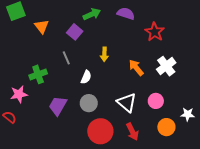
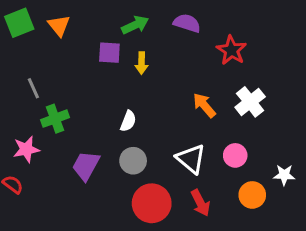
orange triangle: (42, 27) -> (59, 26), moved
purple square: (75, 32) -> (109, 53), turned -35
yellow arrow: (104, 54) -> (142, 63), moved
gray line: (66, 58) -> (33, 88), moved

